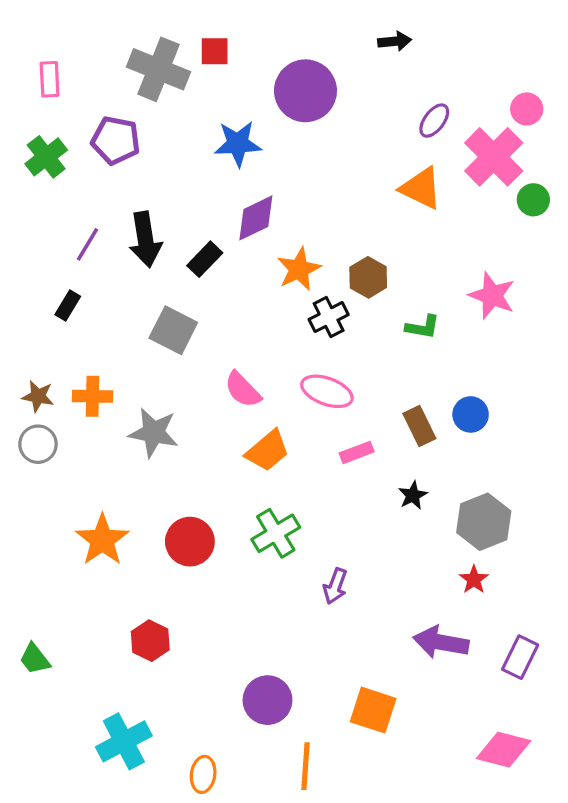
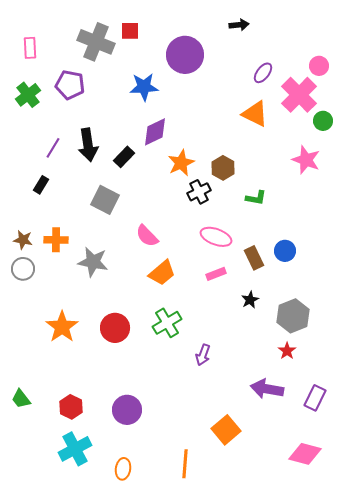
pink star: (492, 296) -> (306, 160), moved
pink ellipse: (327, 391) -> (216, 237), moved
red hexagon: (150, 641) -> (71, 407), moved
purple circle: (267, 700) -> (127, 410), moved
orange square: (373, 710) -> (226, 430), turned 32

